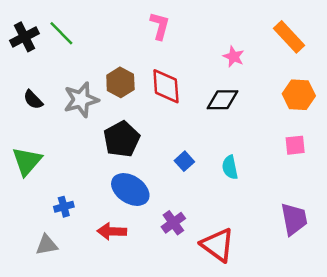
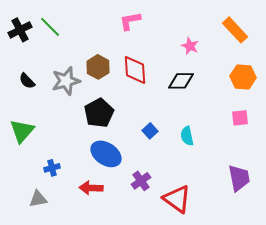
pink L-shape: (160, 26) -> (130, 21), turned -115

